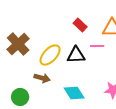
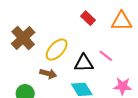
pink line: (97, 46) -> (106, 56), moved, turned 40
black triangle: (76, 55) -> (84, 63), moved

